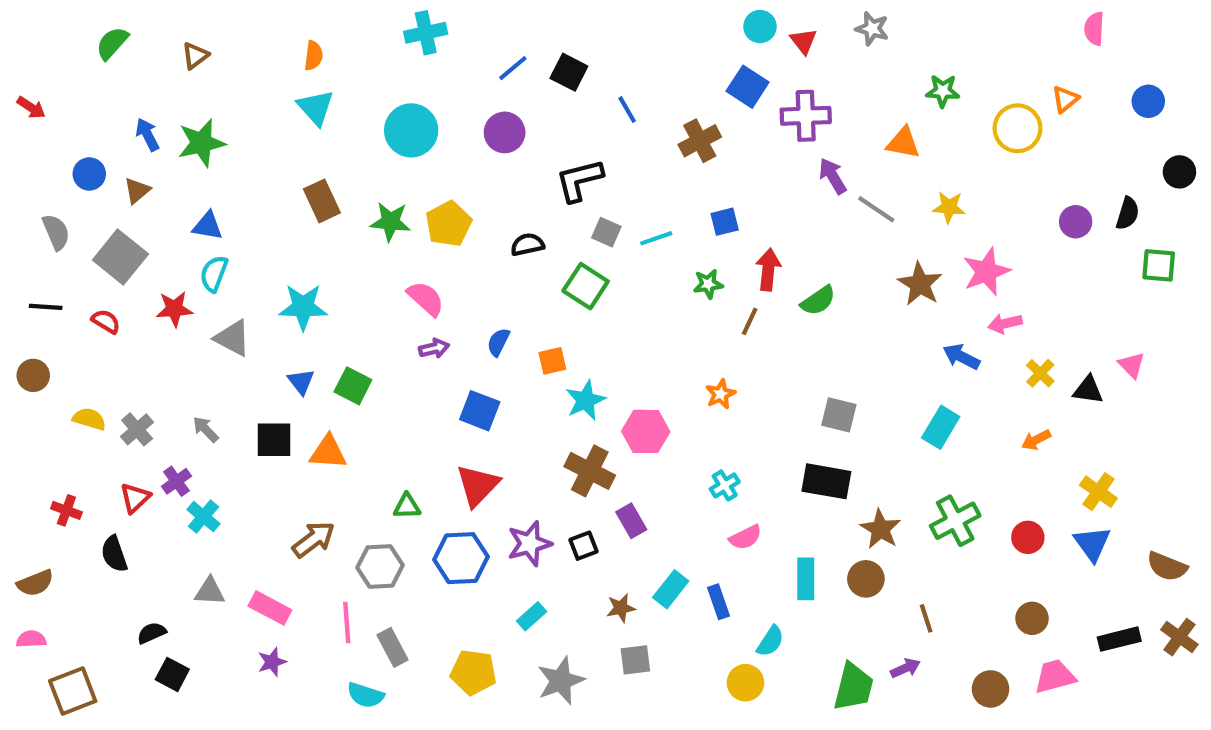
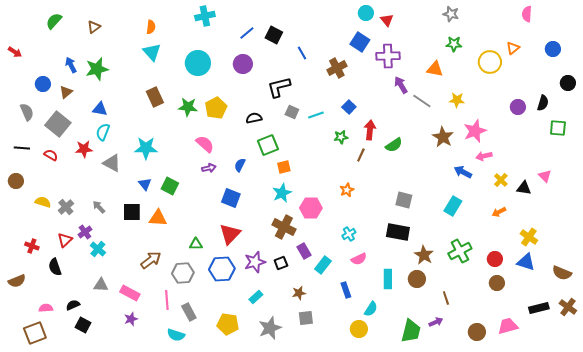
gray star: (872, 29) -> (451, 14), moved
blue square: (725, 222) -> (349, 107), turned -32
green square: (586, 286) -> (268, 145), moved, turned 35
orange square: (552, 361) -> (284, 167), moved
blue triangle: (1092, 544) -> (526, 262), turned -36
cyan rectangle: (671, 589) -> (323, 265), moved
brown circle: (1032, 618) -> (497, 283), moved
pink semicircle: (31, 639) -> (46, 308), moved

